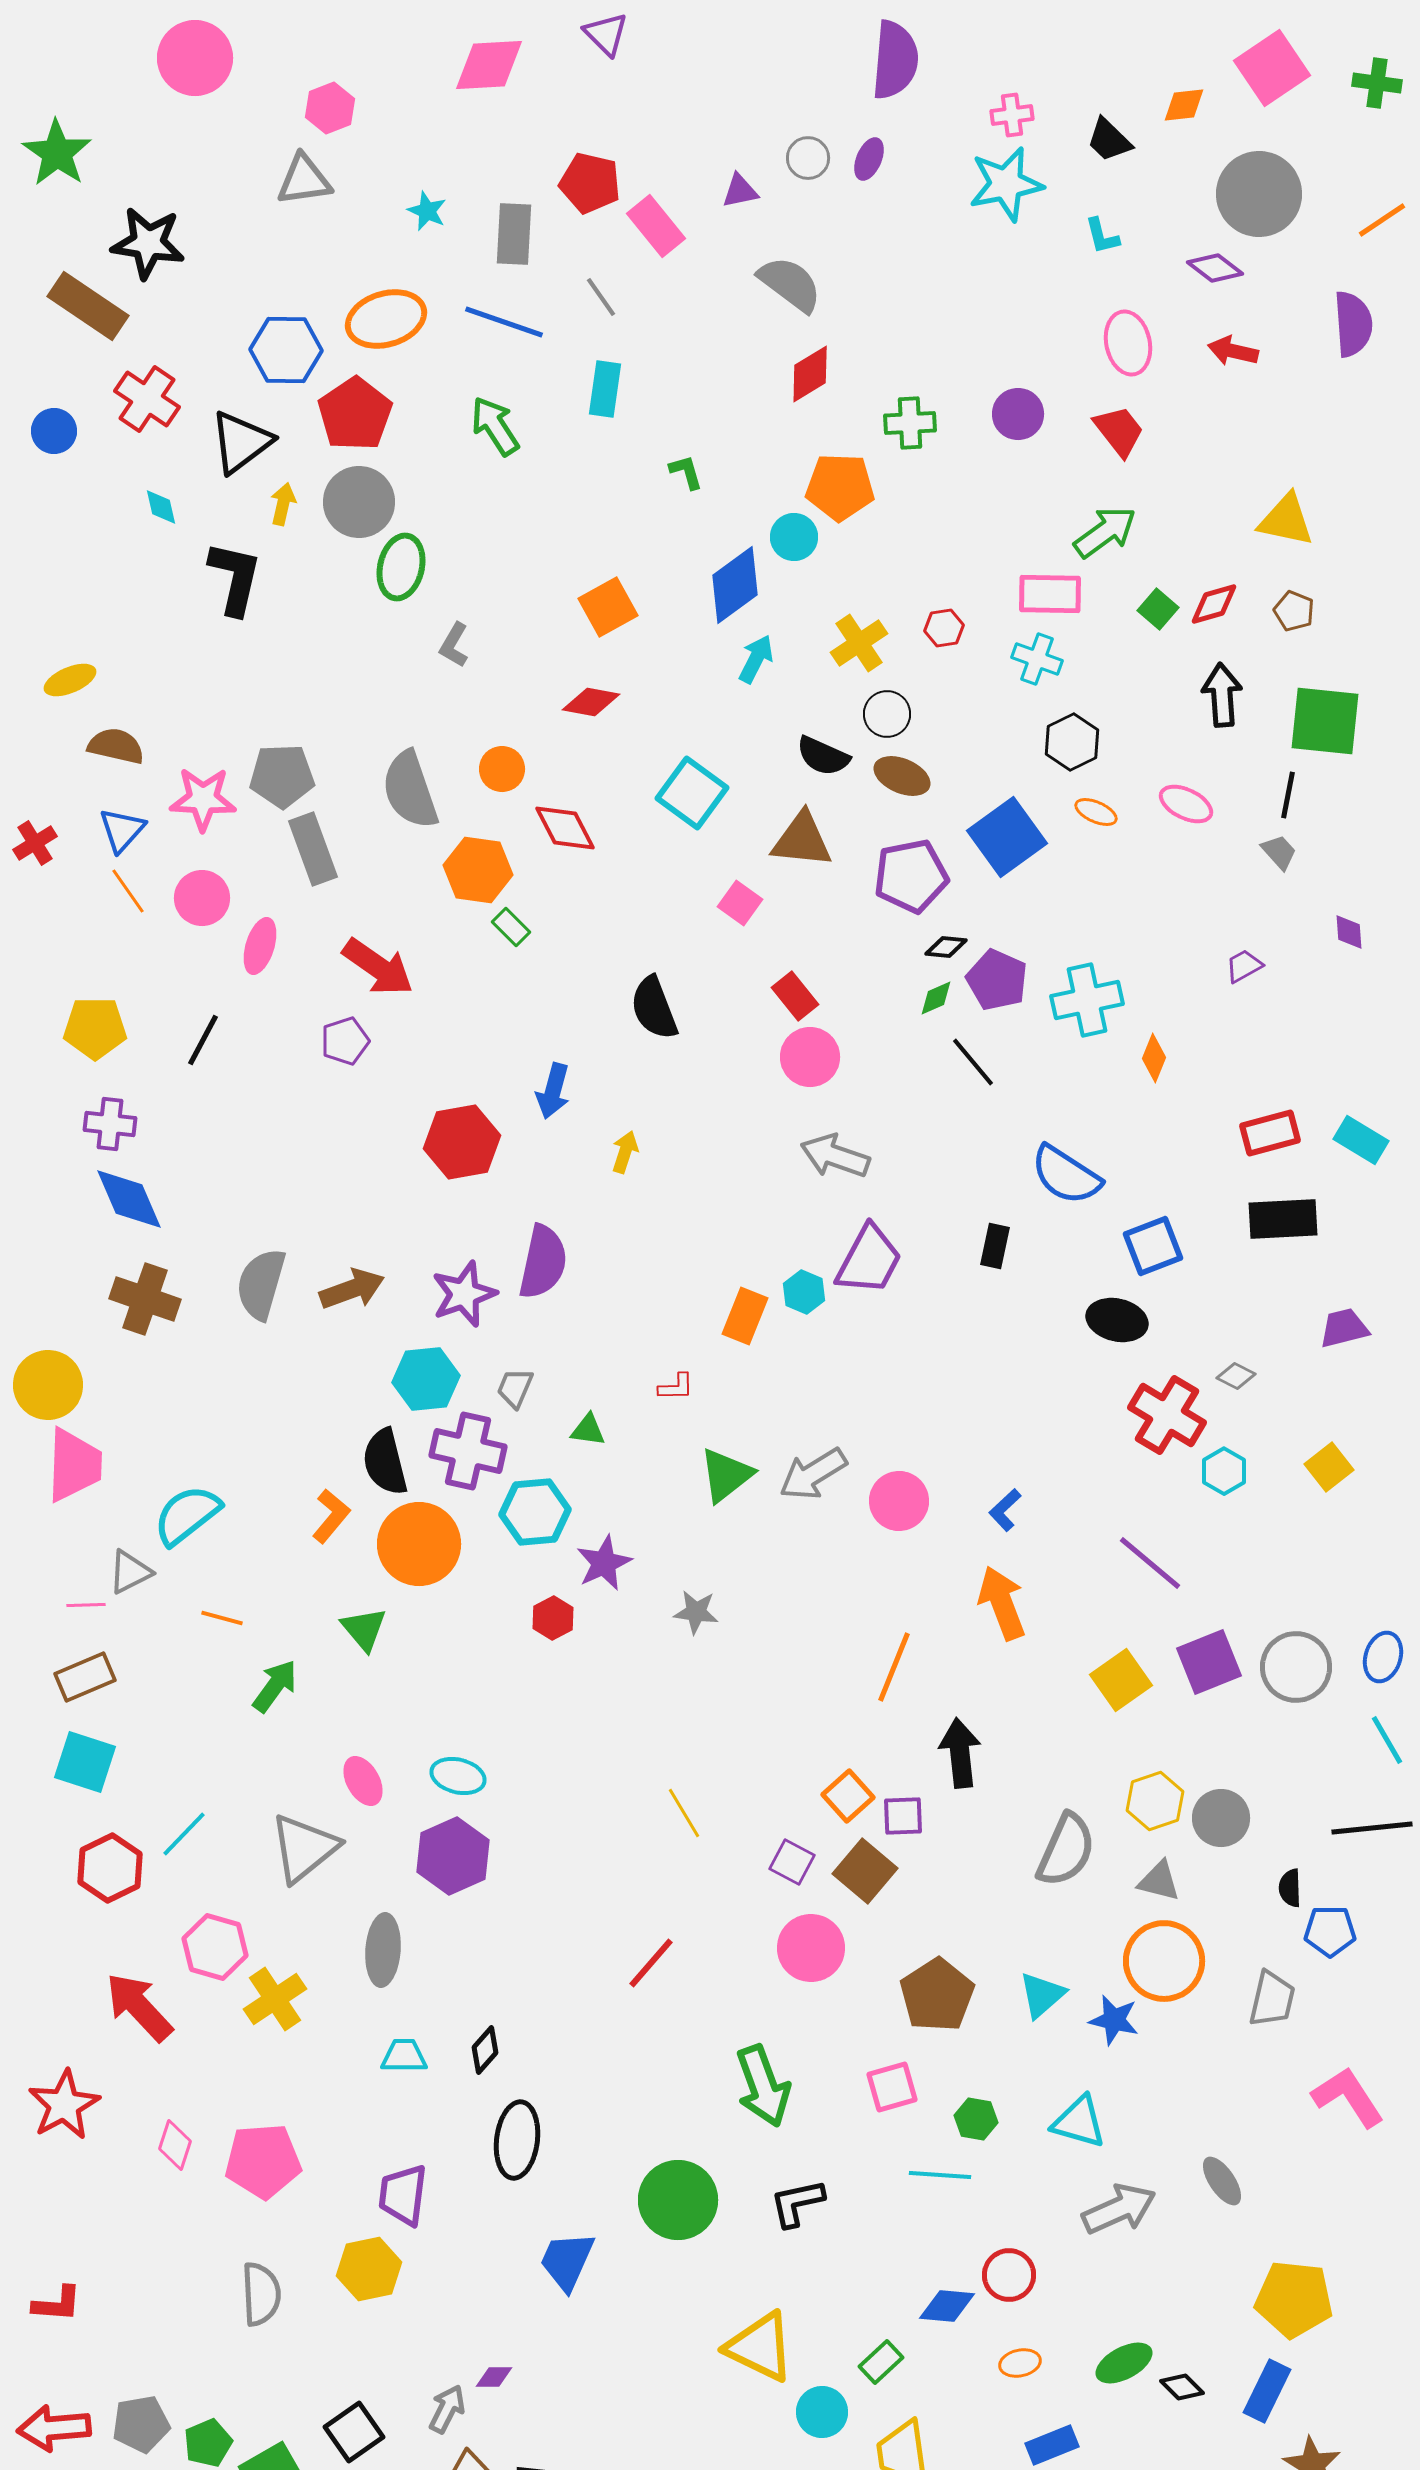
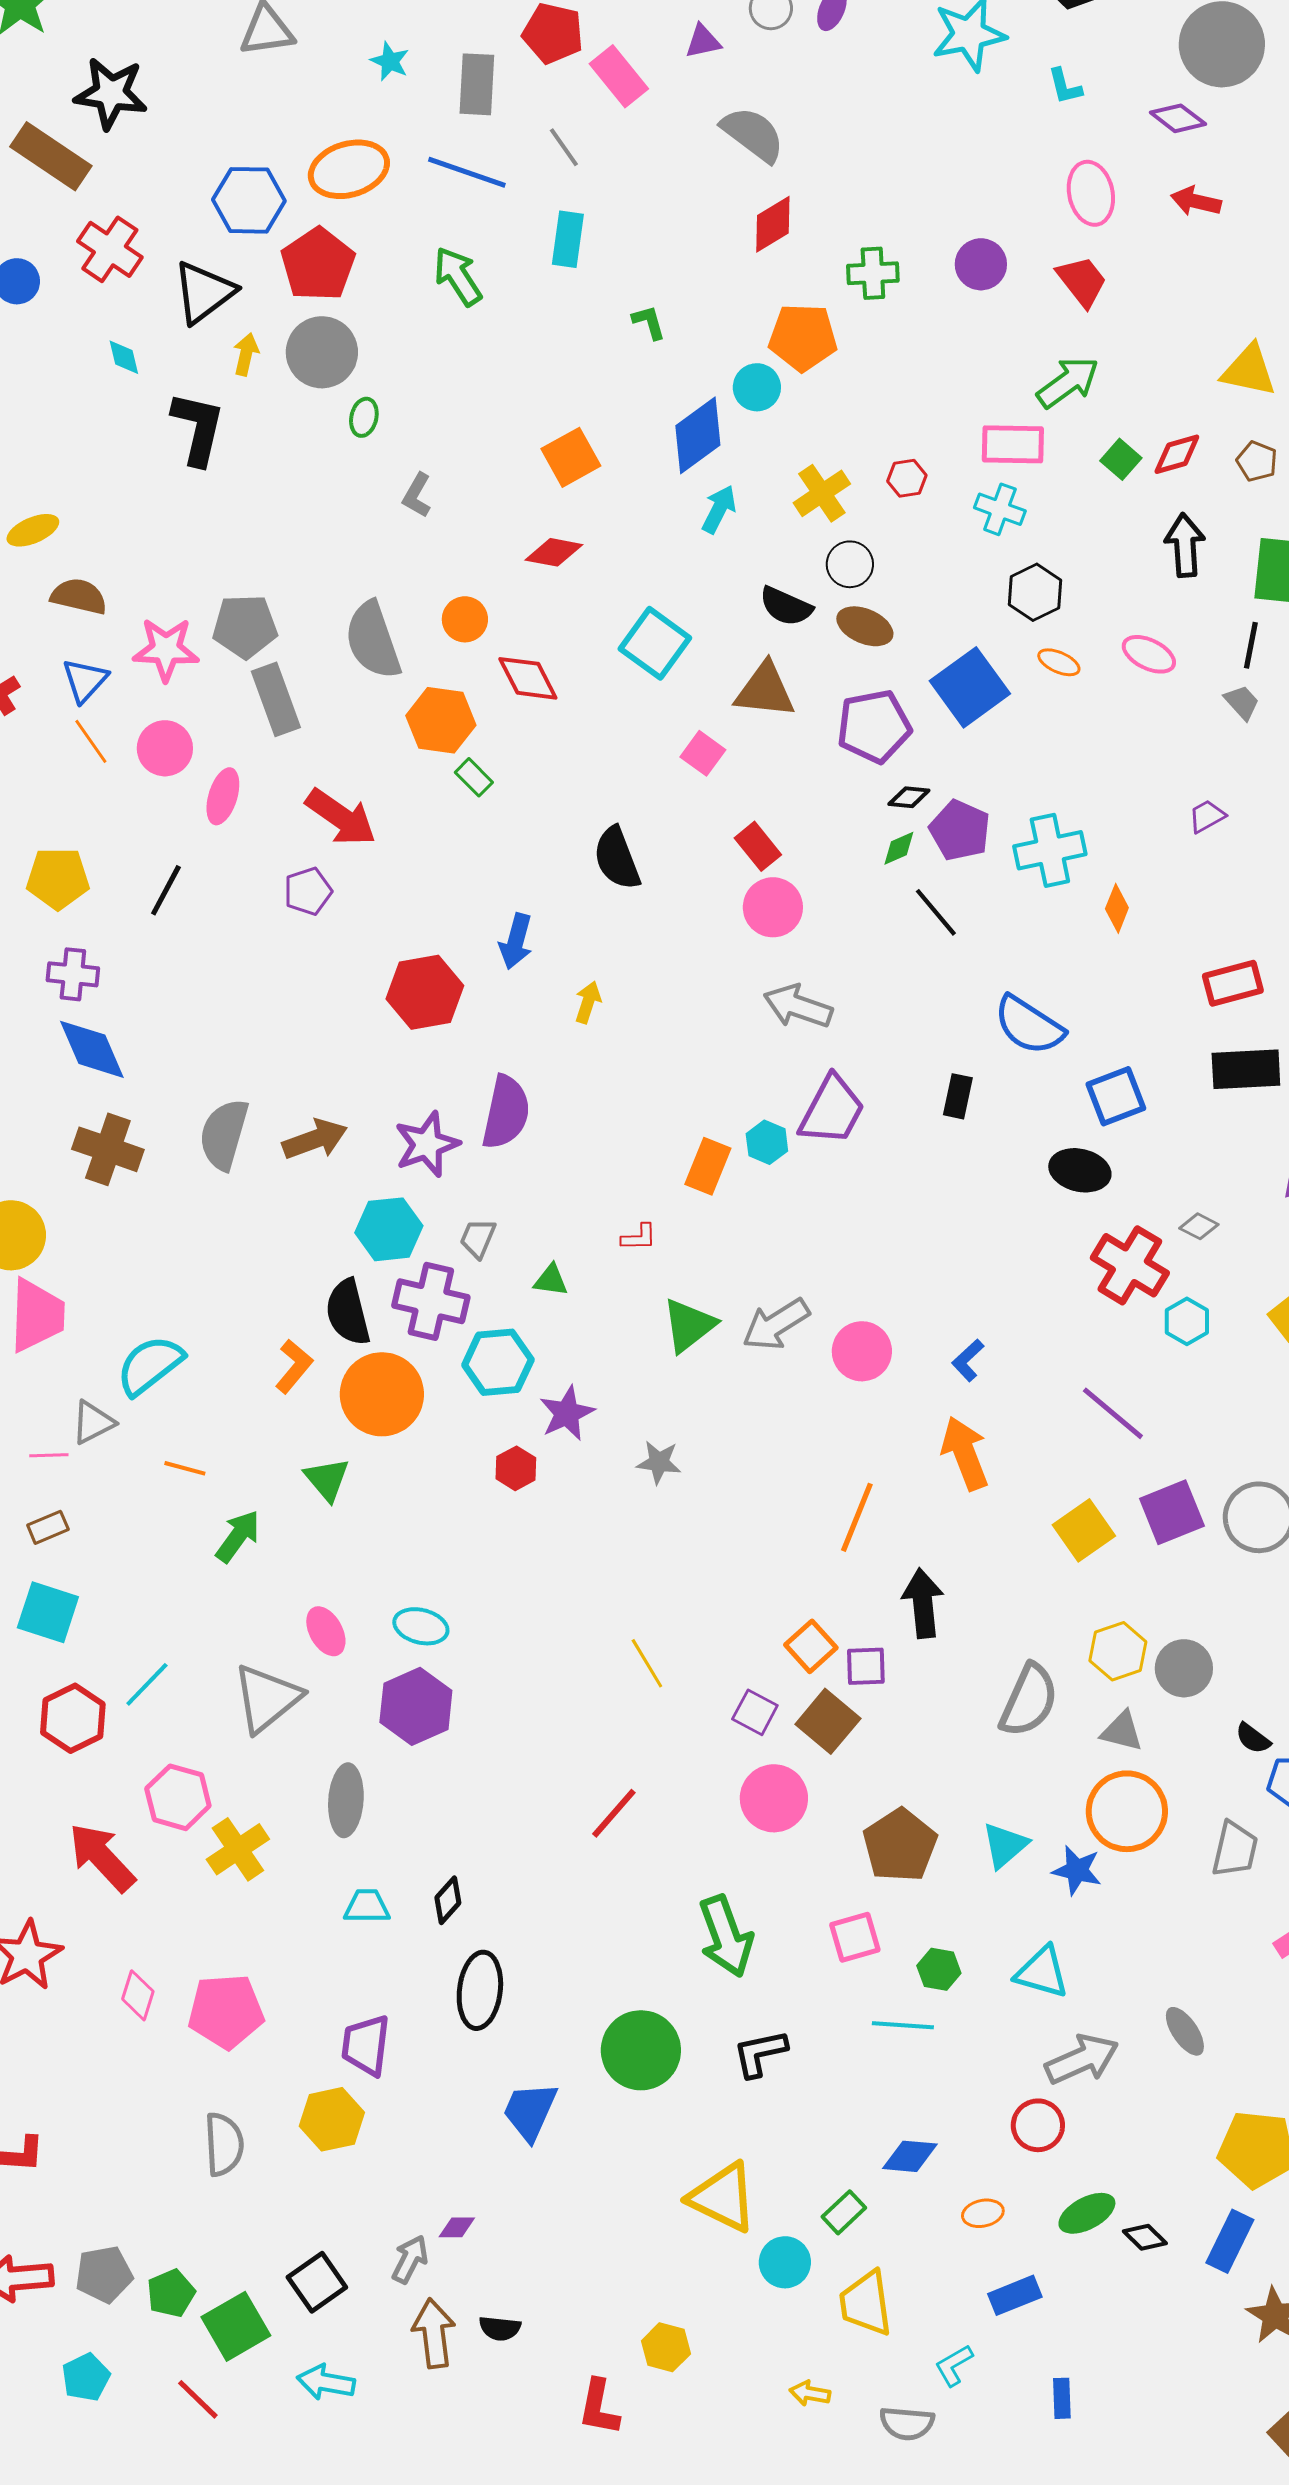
green ellipse: (401, 567) -> (364, 417), size x0.6
brown rectangle: (85, 1677) -> (48, 1527), size x0.7
black semicircle: (1290, 1888) -> (1253, 1738), turned -51
red circle: (1009, 2275) -> (1038, 2125), moved

